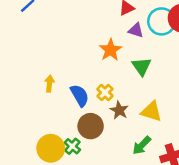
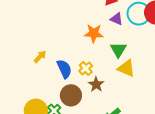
orange star: (110, 50) -> (94, 33), turned 30
yellow arrow: (49, 84) -> (40, 57), turned 32
yellow triangle: (151, 111) -> (126, 68), moved

